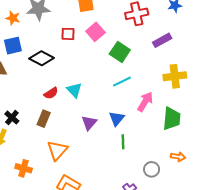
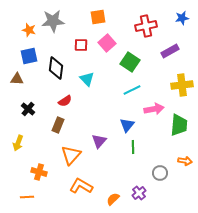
black diamond: (42, 58) -> (56, 68), turned 70
cyan triangle: (74, 90) -> (87, 79), moved
pink arrow: (145, 102) -> (154, 109), turned 48
black cross: (12, 118) -> (28, 109), moved
purple triangle: (89, 123) -> (99, 141), moved

